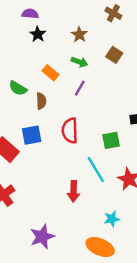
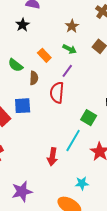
black star: (38, 34) -> (23, 25), moved
red semicircle: (70, 131) -> (57, 93), moved
green square: (111, 140) -> (89, 118), turned 35
cyan line: (96, 170) -> (73, 141), turned 55

